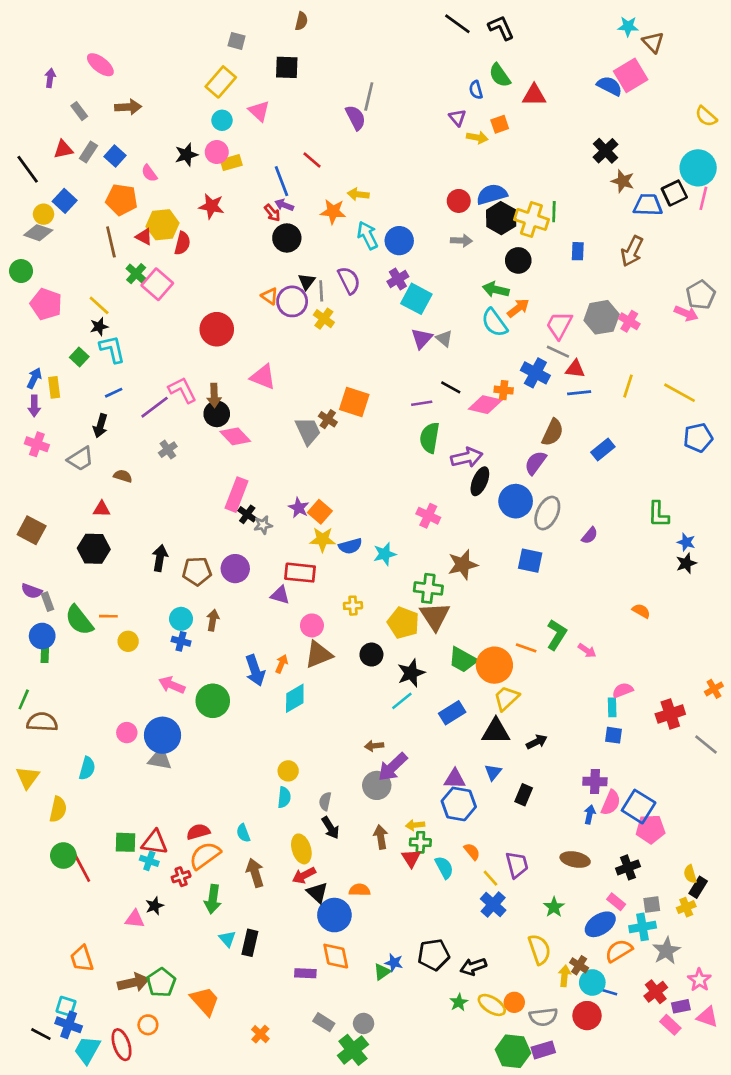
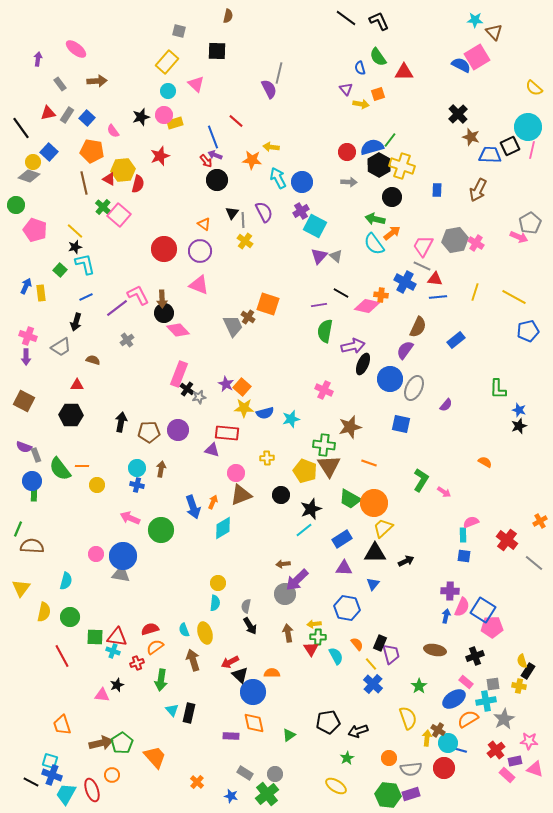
red star: (211, 206) -> (160, 156), turned -30
green line: (554, 212) -> (390, 140), moved, turned 35
purple circle: (292, 301) -> (200, 251), moved
purple arrow: (34, 406) -> (26, 357), moved
orange line: (526, 648) -> (369, 463), moved
red cross: (670, 714) -> (507, 540), turned -35
purple triangle: (455, 779) -> (344, 568), moved
black rectangle: (524, 795) -> (380, 643), moved
yellow ellipse: (301, 849) -> (205, 633), moved
green circle: (63, 856) -> (70, 617), moved
orange semicircle: (205, 856) -> (155, 647), size x0.7
yellow cross: (686, 907) -> (519, 686), turned 32
blue star: (394, 963) -> (231, 796), moved
pink star: (699, 980) -> (529, 741), turned -30
yellow ellipse: (492, 1005) -> (336, 786), moved

